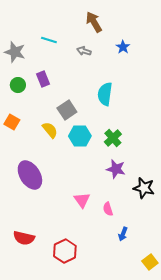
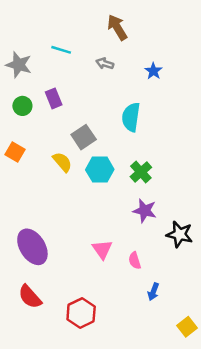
blue star: (123, 47) -> (153, 71), moved
purple ellipse: (30, 175) -> (32, 247), moved
red semicircle: (24, 238) -> (30, 297), turned 35

